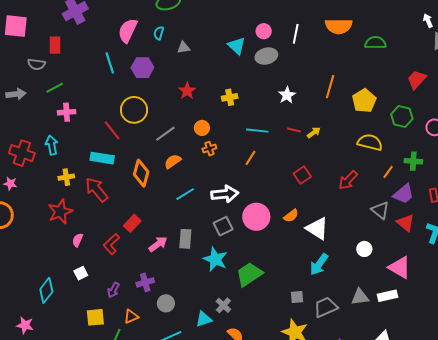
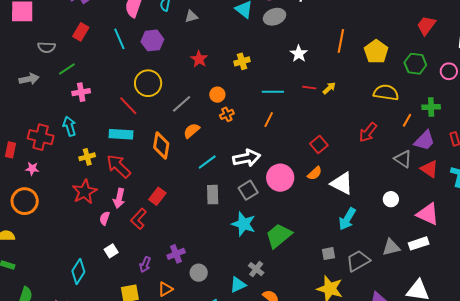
red rectangle: (55, 45) -> (81, 32), moved, turned 36
red square: (302, 175) -> (319, 145), moved
gray rectangle: (185, 239) -> (213, 195), moved
pink arrow: (158, 244) -> (119, 198), moved, turned 144

